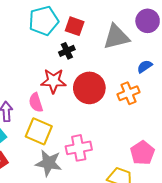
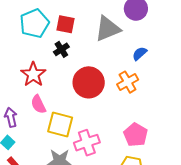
red star: (53, 81) -> (33, 74), moved, turned -30
yellow square: (39, 131) -> (60, 125), moved
pink pentagon: (142, 153) -> (136, 135), moved

